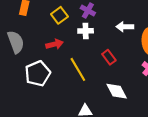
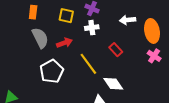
yellow square: (59, 15) -> (66, 16), turned -35
gray semicircle: (16, 42) -> (40, 38), moved
white diamond: (117, 91) -> (113, 84), moved

